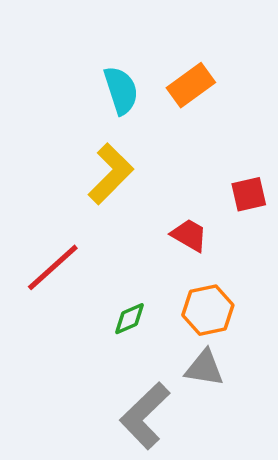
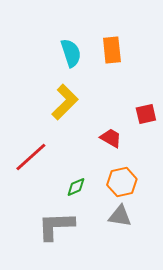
orange rectangle: (191, 85) -> (112, 50), turned -60
gray L-shape: (145, 416) -> (56, 226), moved, turned 42

